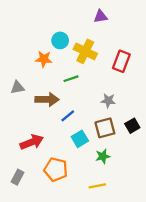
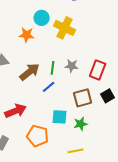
red rectangle: (121, 61) -> (98, 70), moved
green line: (71, 79) -> (53, 68), moved, turned -64
brown arrow: (47, 99) -> (30, 72), turned -40
gray star: (108, 101) -> (72, 66), moved
cyan square: (80, 139) -> (60, 117), moved, turned 35

